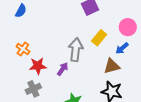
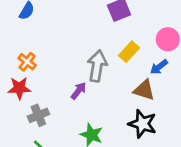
red star: (38, 66) -> (19, 88), moved
brown triangle: (112, 66) -> (144, 90), turned 30

